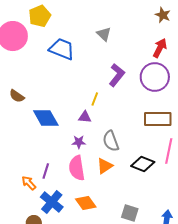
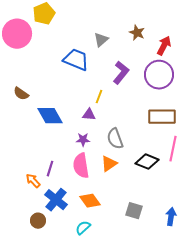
brown star: (163, 15) -> (137, 33), moved
gray triangle: (104, 34) -> (101, 40), moved, turned 35
blue trapezoid: (62, 49) -> (76, 60), moved

